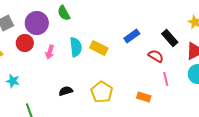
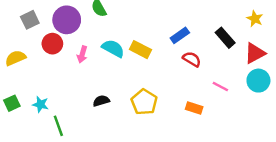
cyan semicircle: (76, 47) -> (113, 48), turned -54
red semicircle: (156, 56) -> (192, 59), moved
pink line: (166, 79) -> (220, 87), turned -48
cyan star: (13, 81) -> (40, 104), moved

